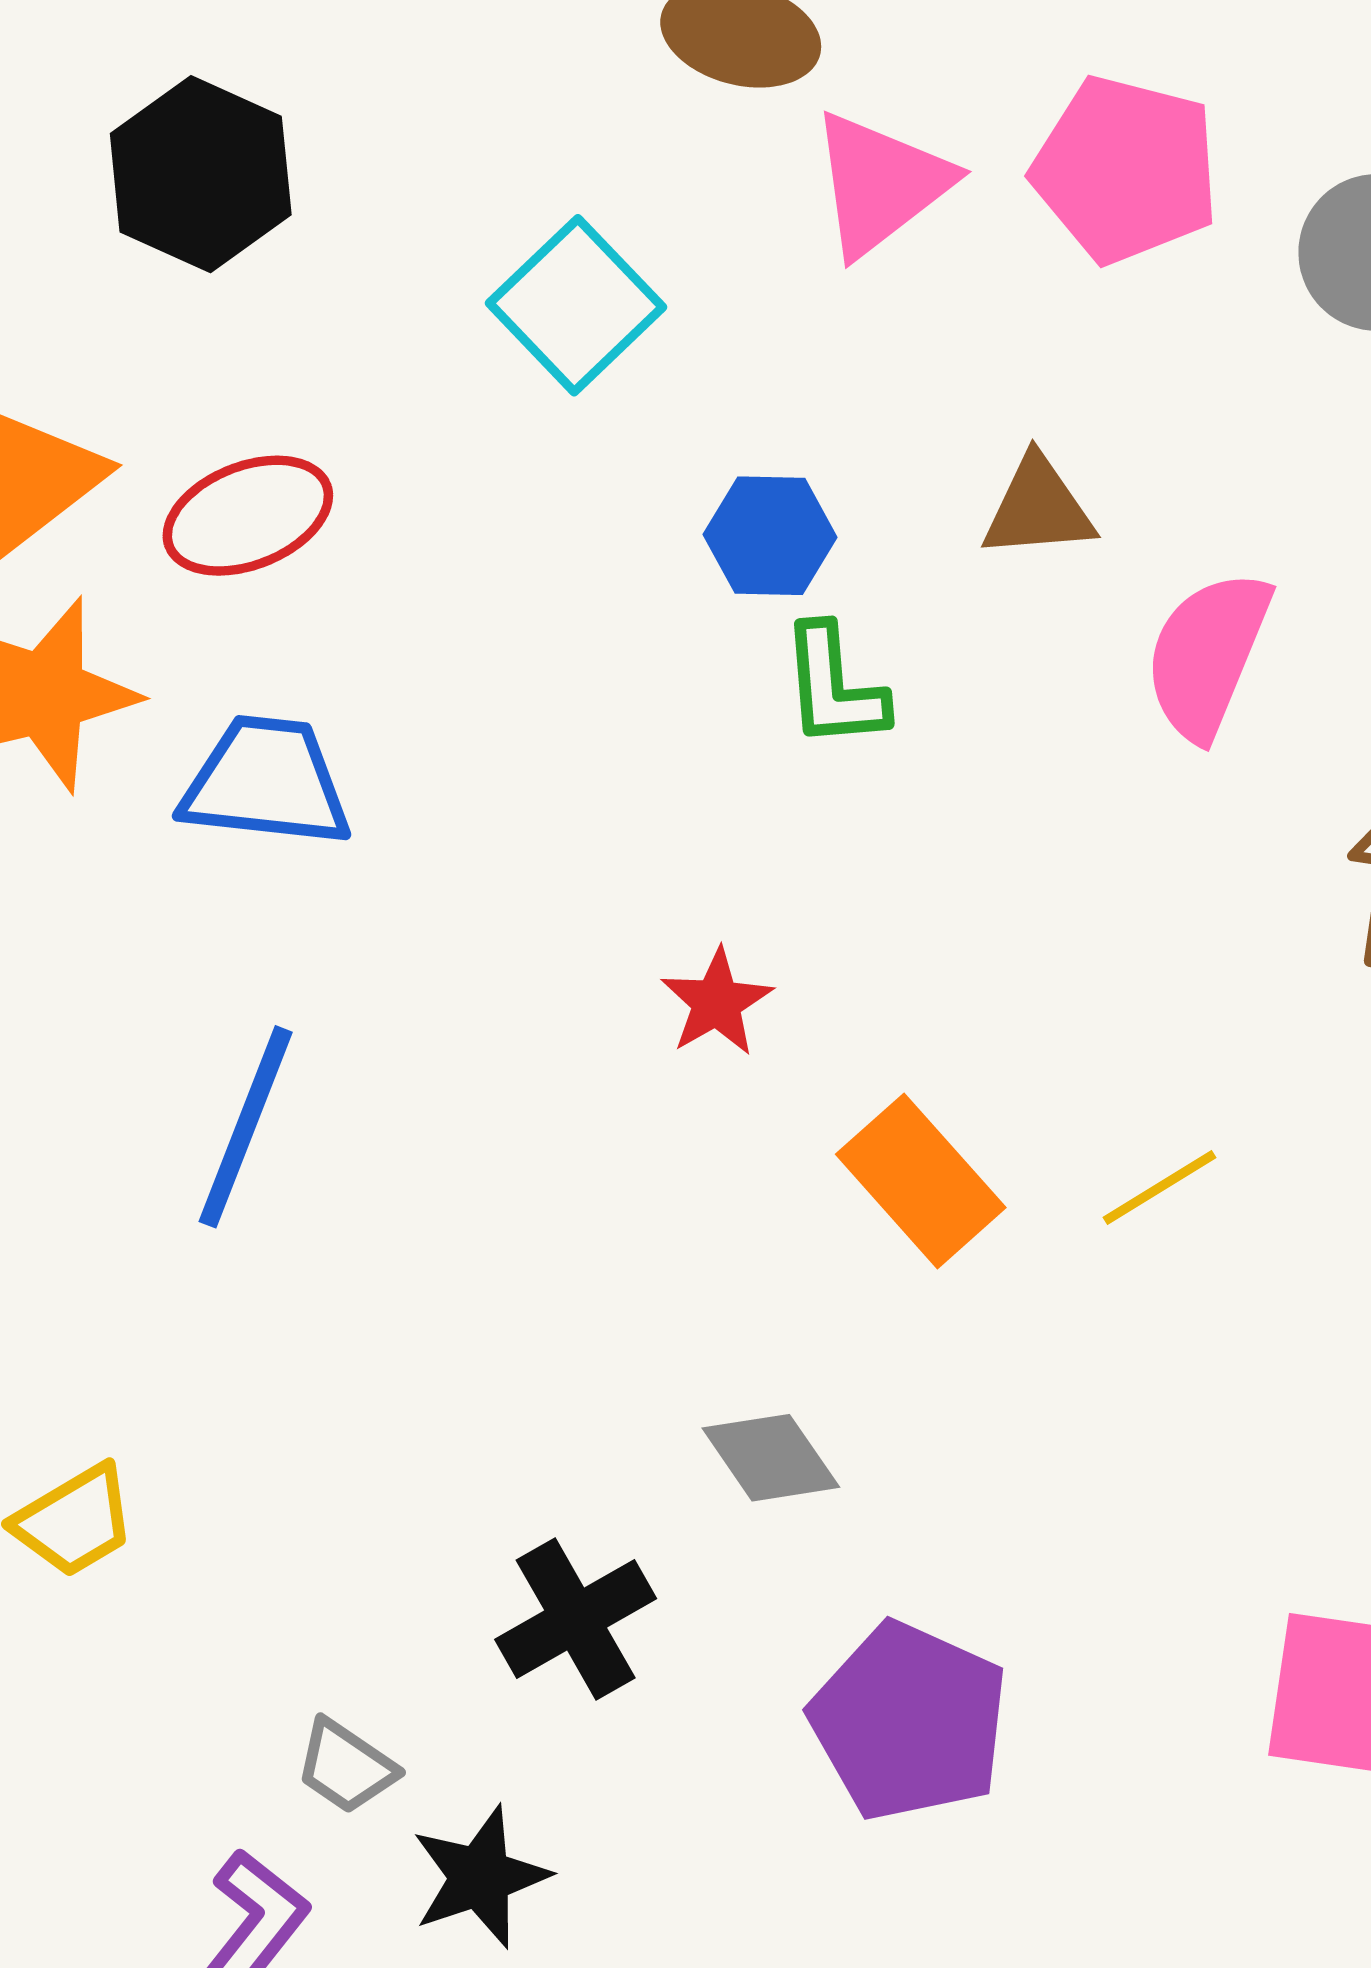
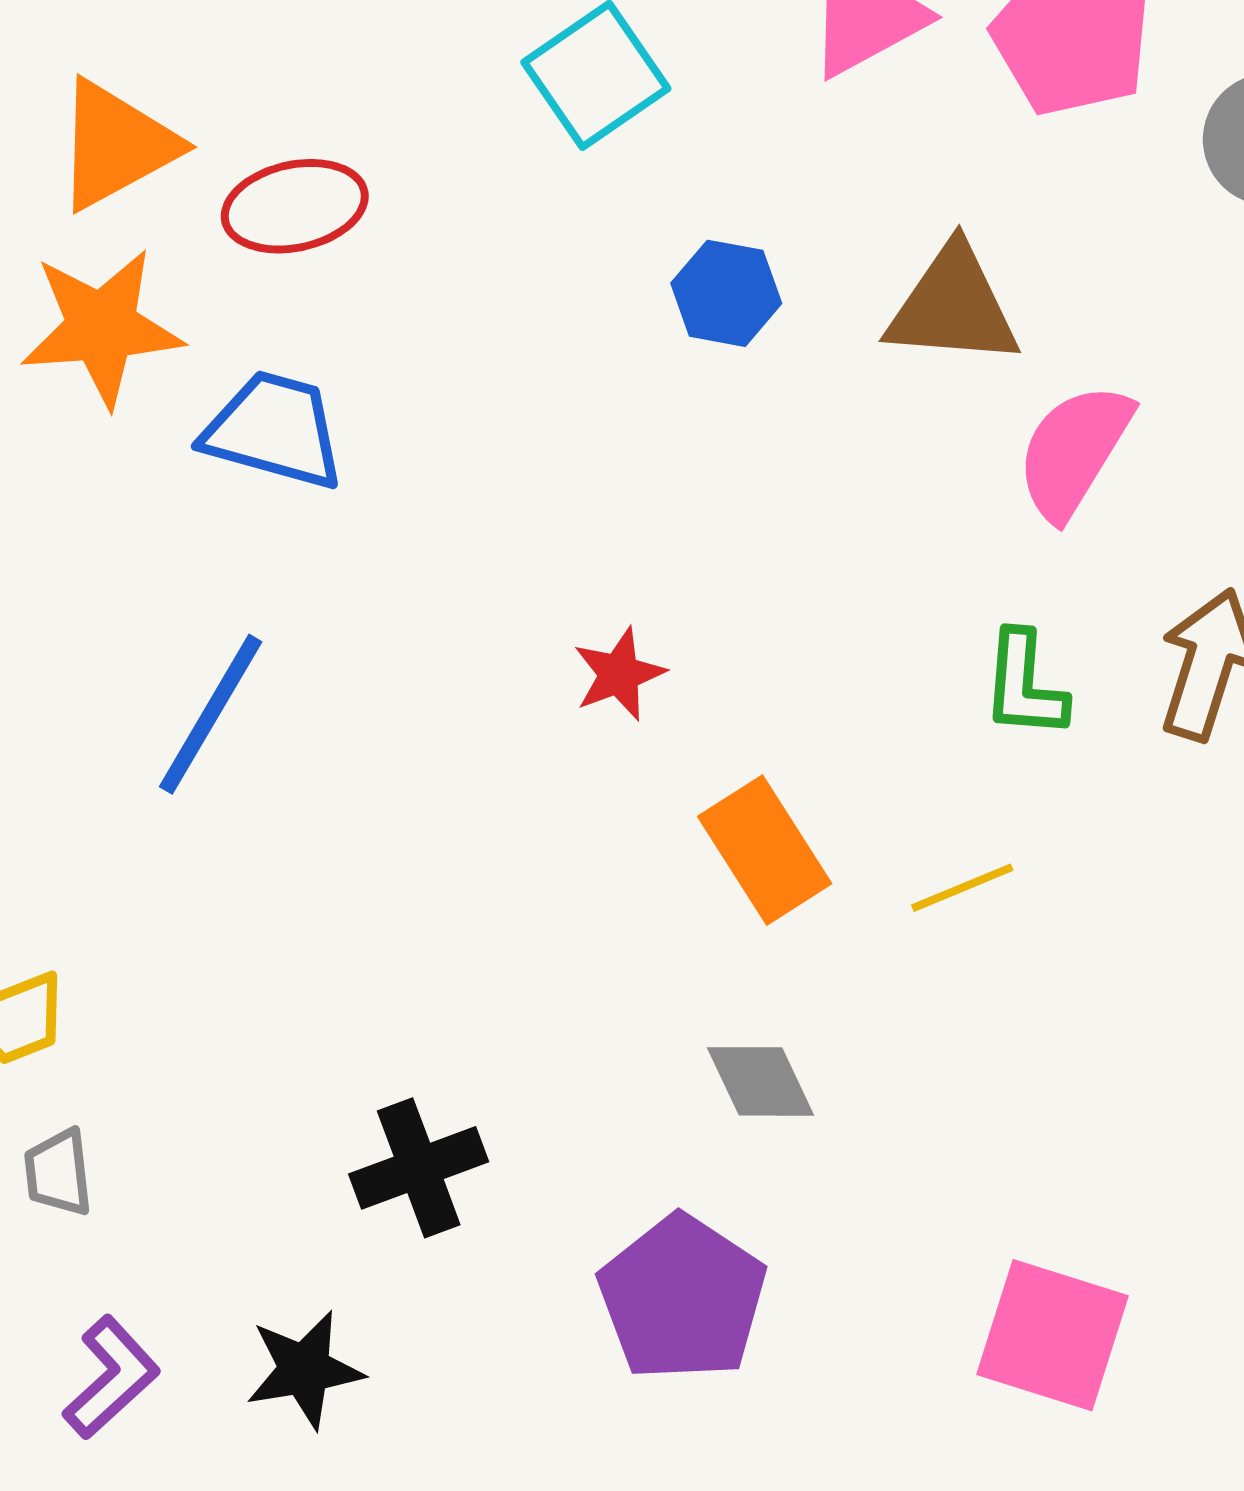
brown triangle: (1038, 508) -> (953, 306), size x1.4
green L-shape: (834, 687) -> (1024, 685), moved
gray diamond: (771, 1458) -> (761, 1081), moved
gray trapezoid: (346, 1767) -> (58, 1173), moved, turned 40

